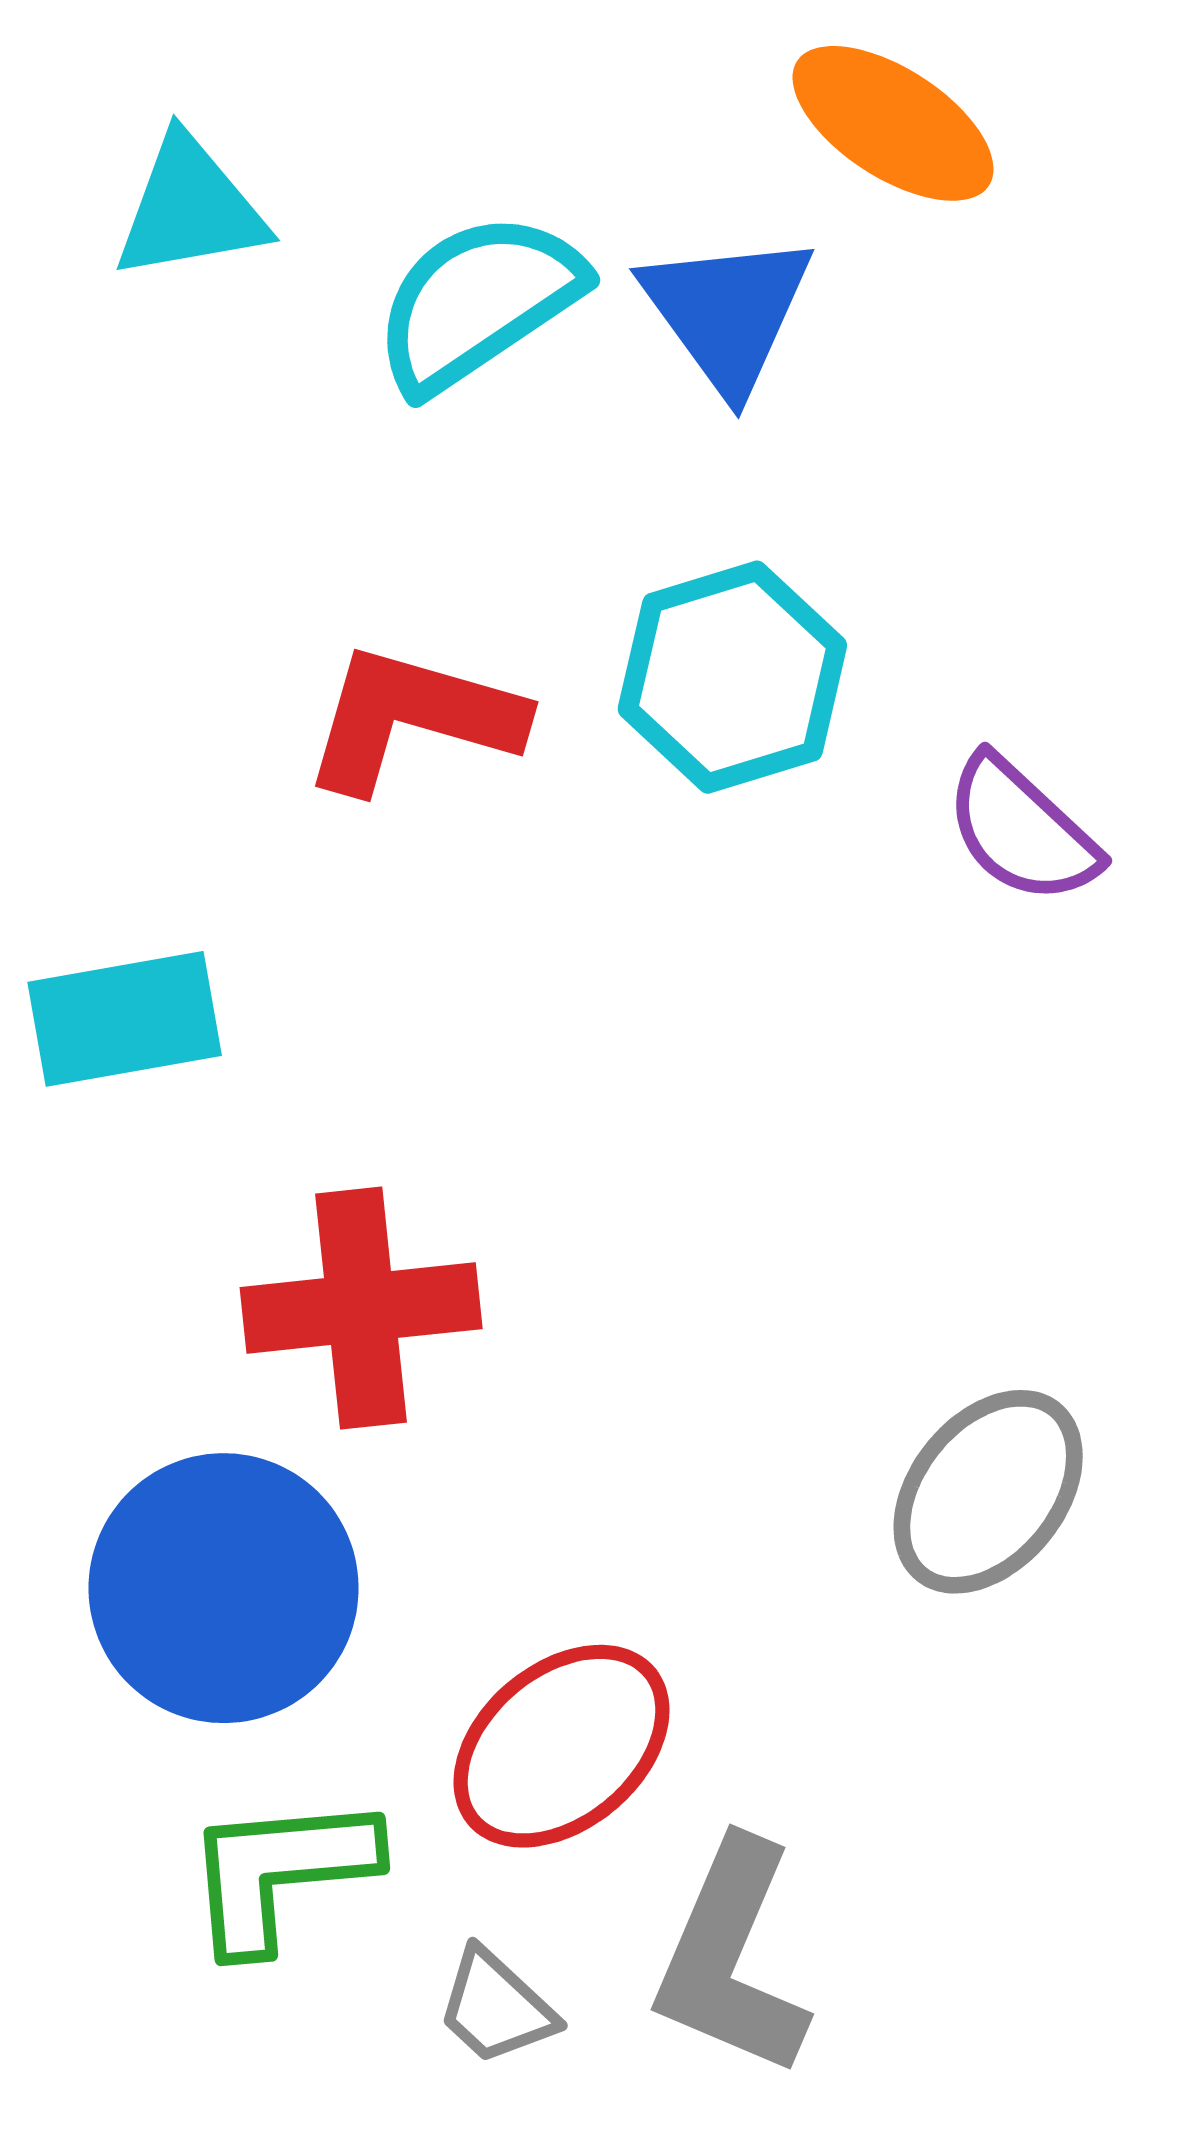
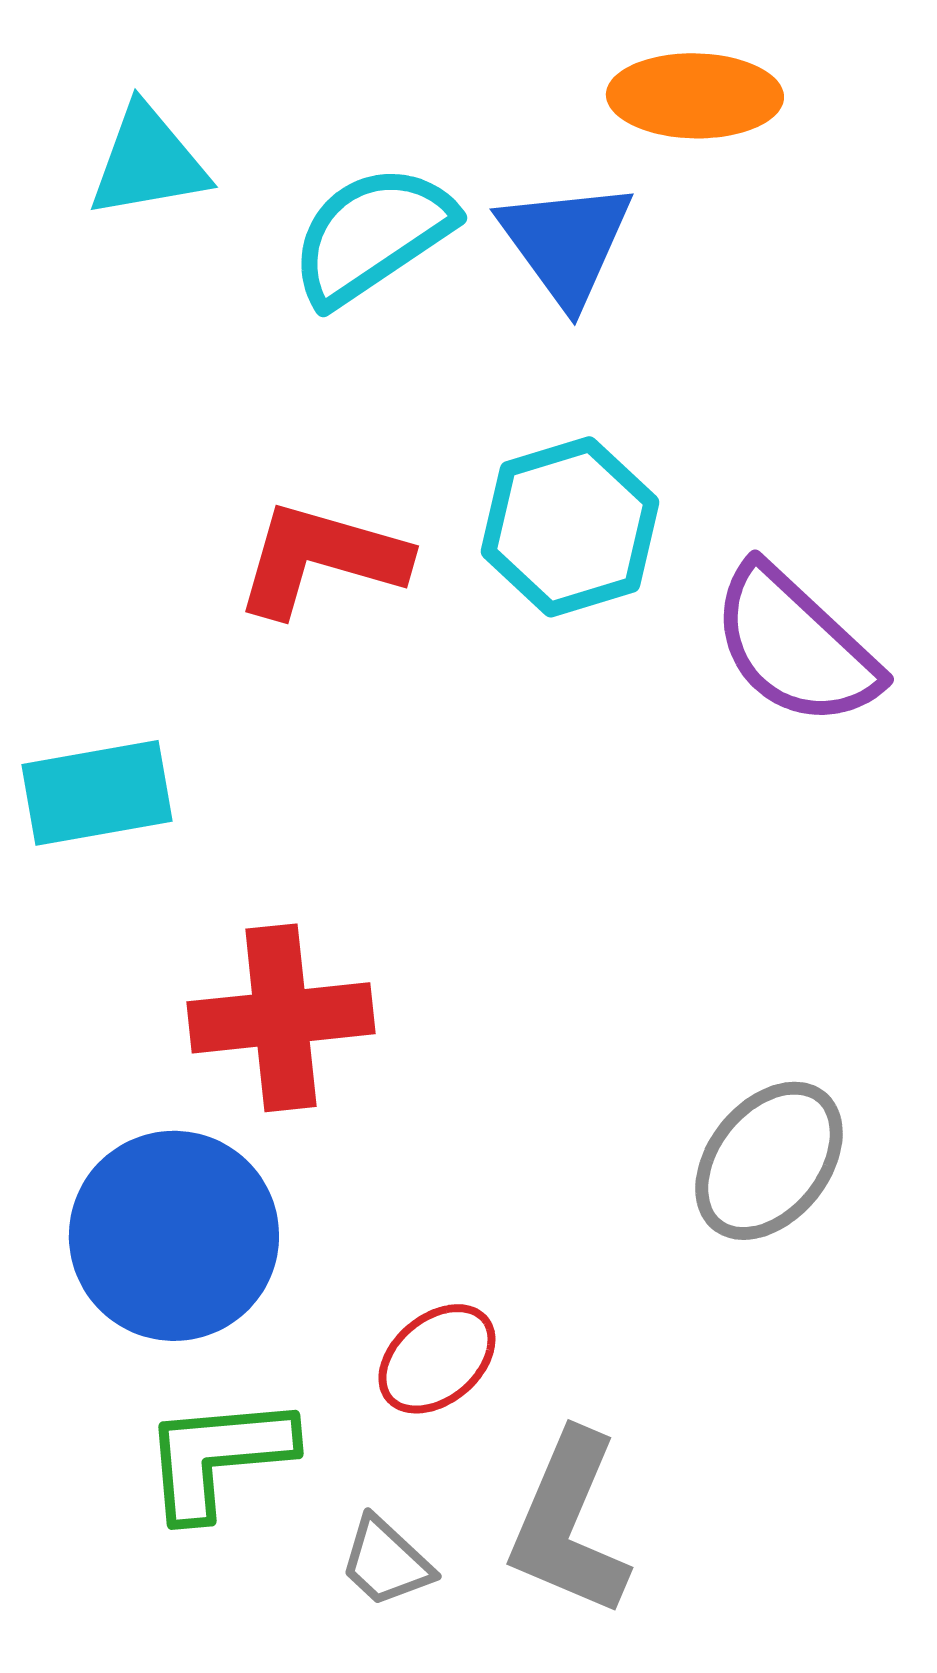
orange ellipse: (893, 123) -> (695, 96), turned -32
purple semicircle: (1021, 830) -> (795, 646), size x1.4
red ellipse: (561, 1746) -> (437, 1359), size x0.7

